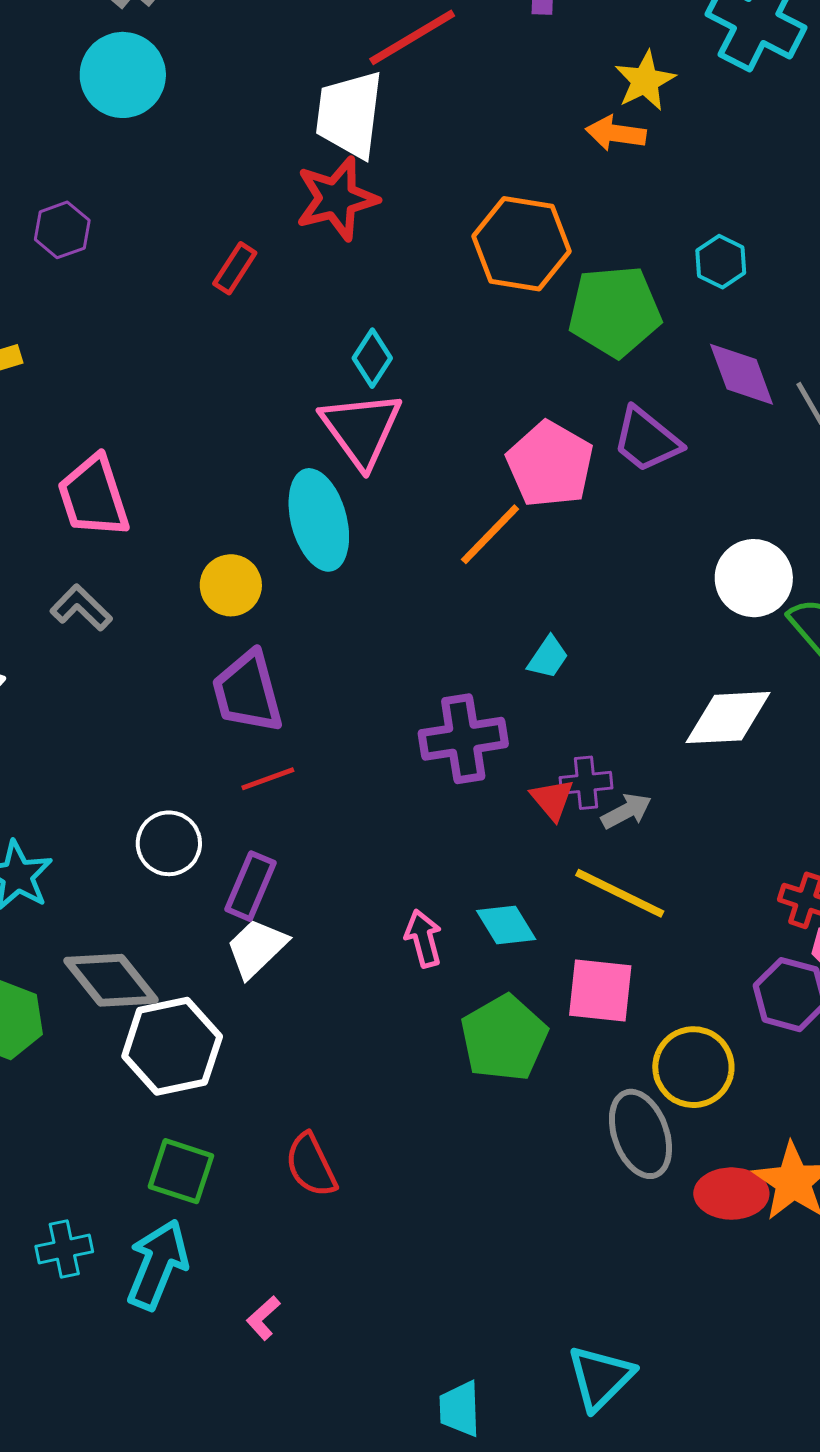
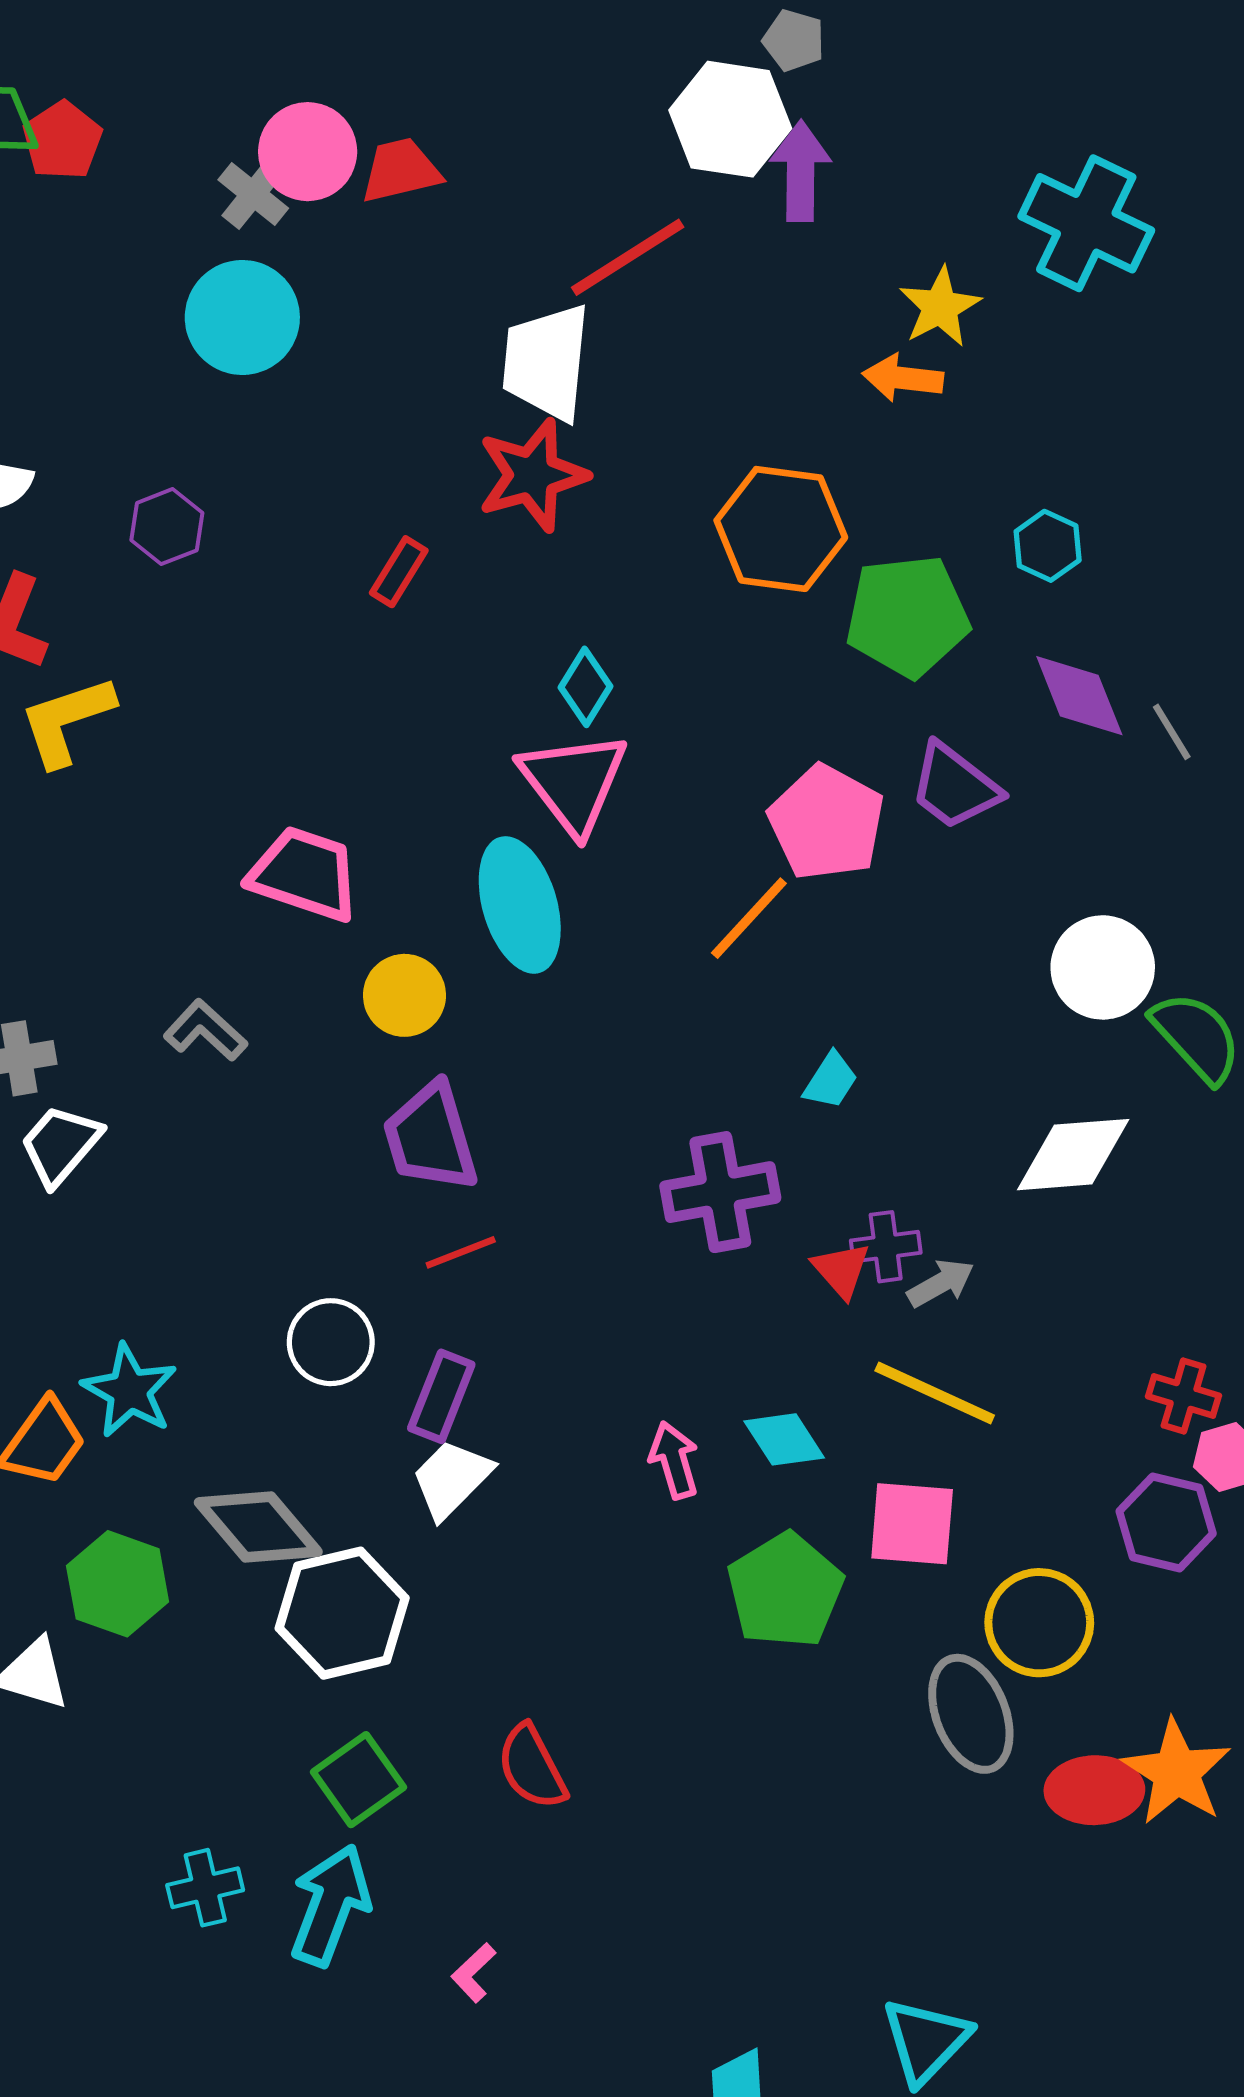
pink trapezoid: (93, 496) -> (304, 874), moved, turned 128
green square: (181, 1171) -> (358, 1780), turned 38

